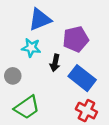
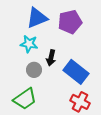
purple pentagon: (76, 39) -> (70, 22), moved
gray circle: (13, 76) -> (34, 70), moved

